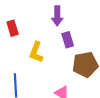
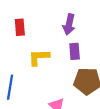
yellow L-shape: (36, 52) -> (39, 57), turned 55

